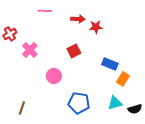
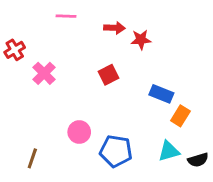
pink circle: (54, 76) -> (79, 132), moved

